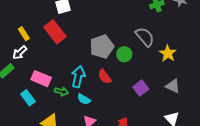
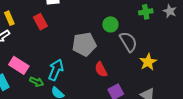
red rectangle: (55, 32) -> (40, 22), size x0.7
green circle: (124, 54) -> (110, 24), moved
red semicircle: (105, 77) -> (101, 69), moved

